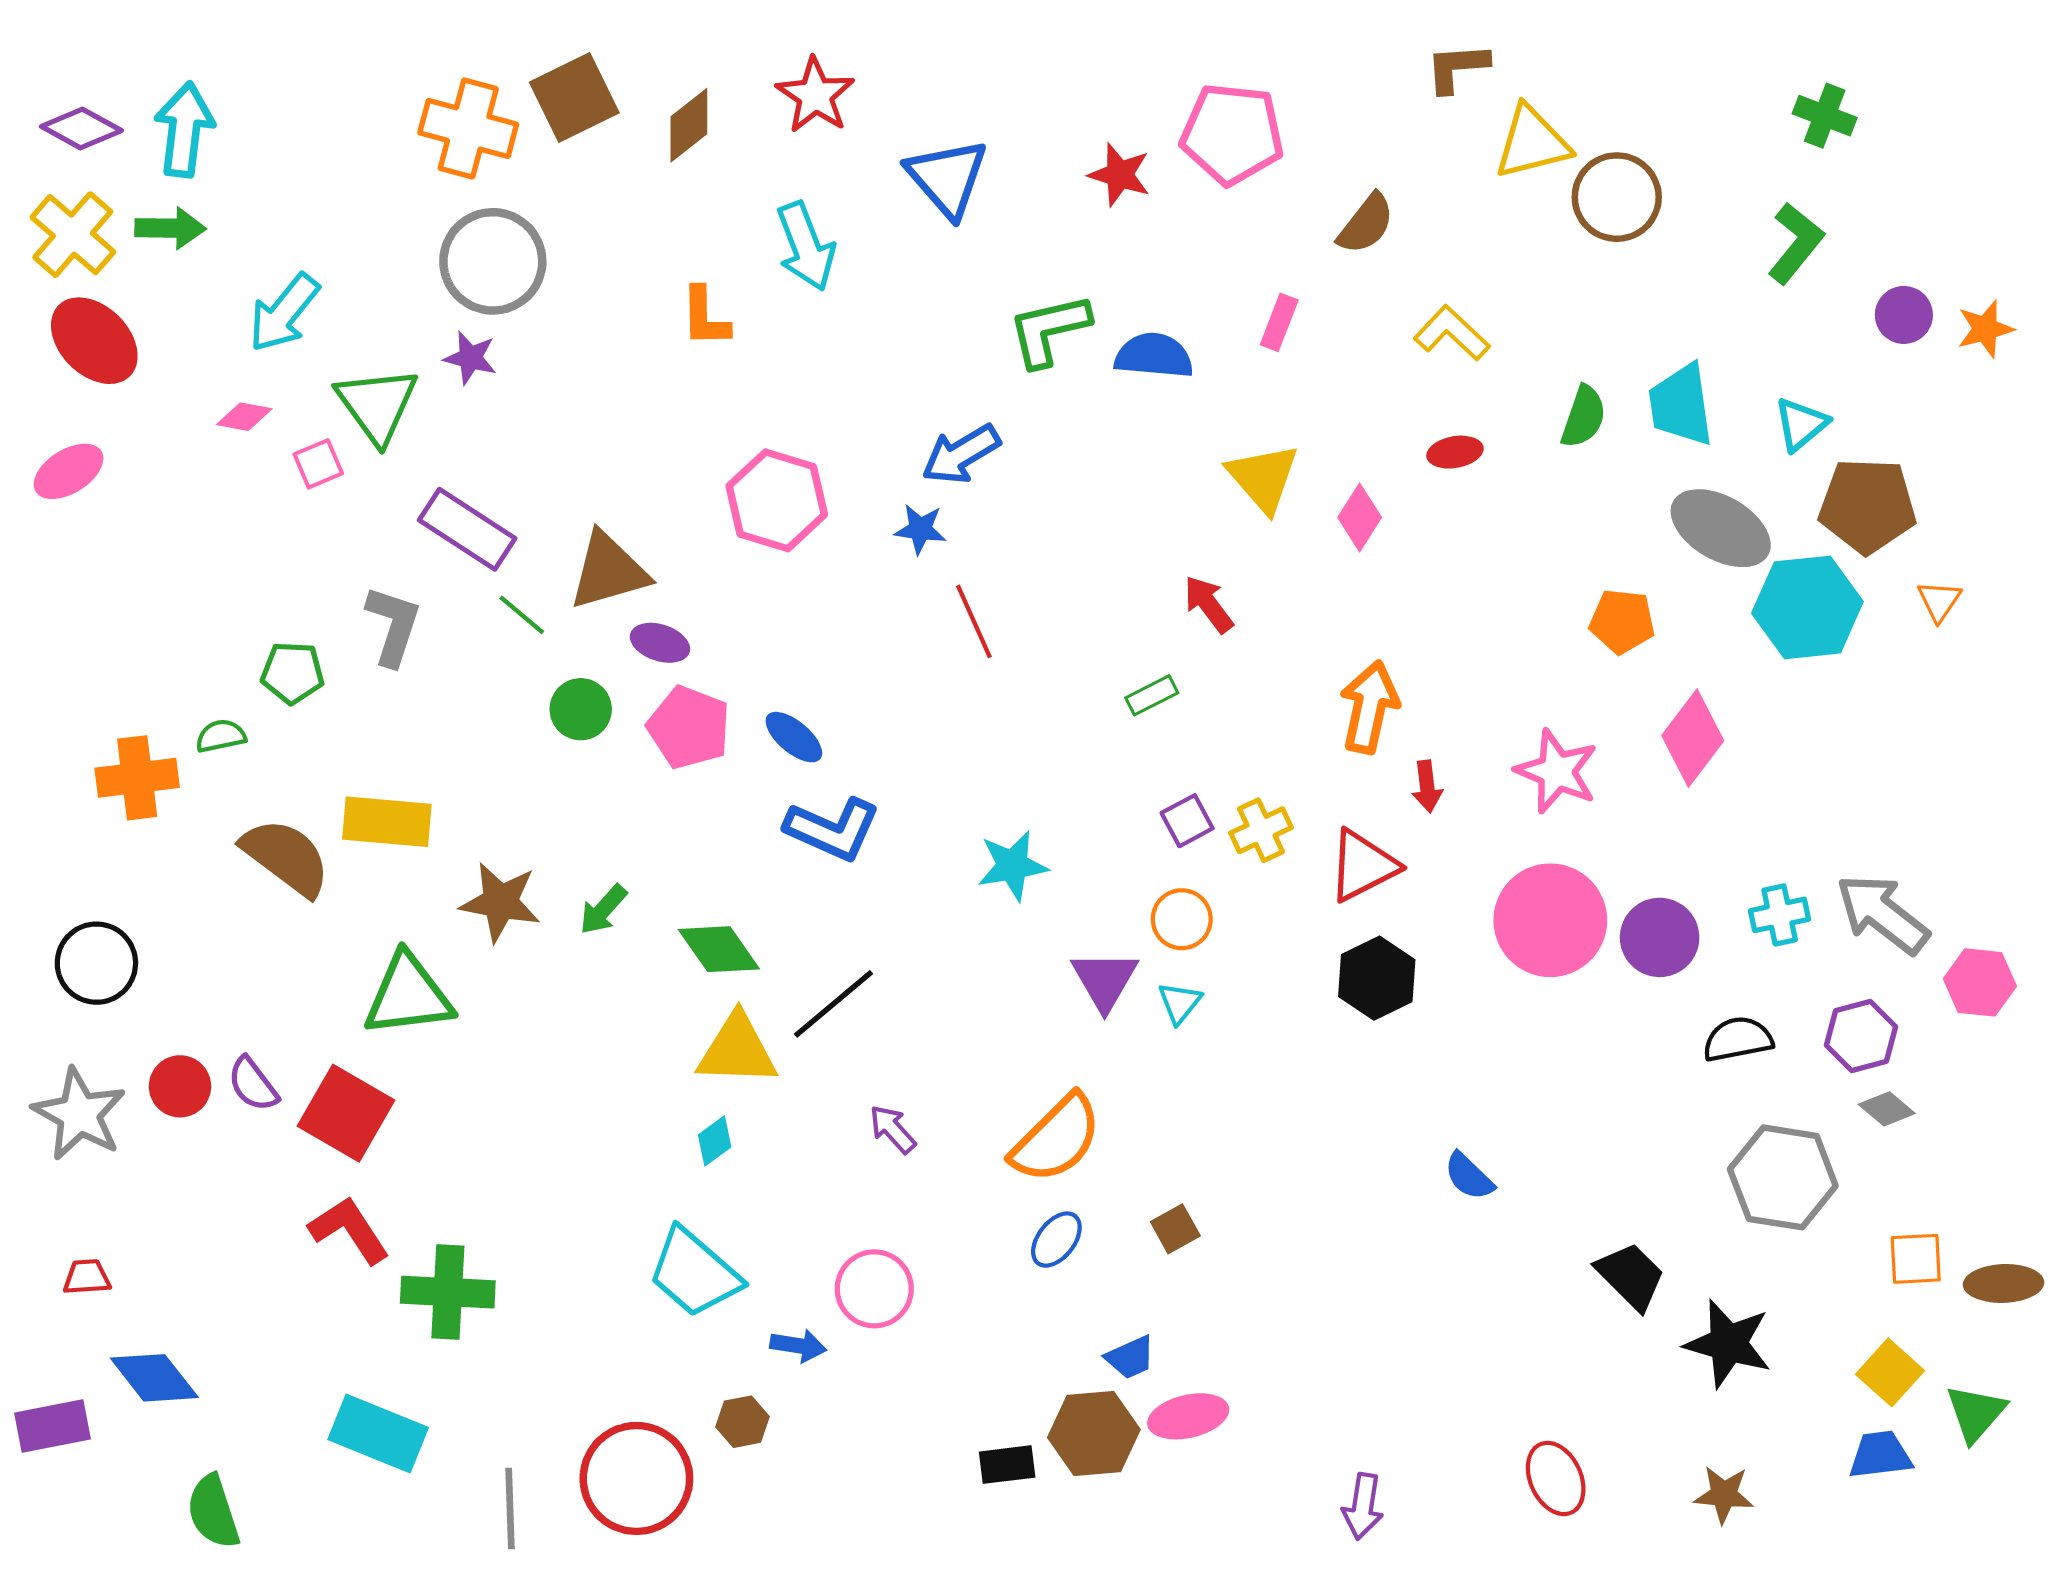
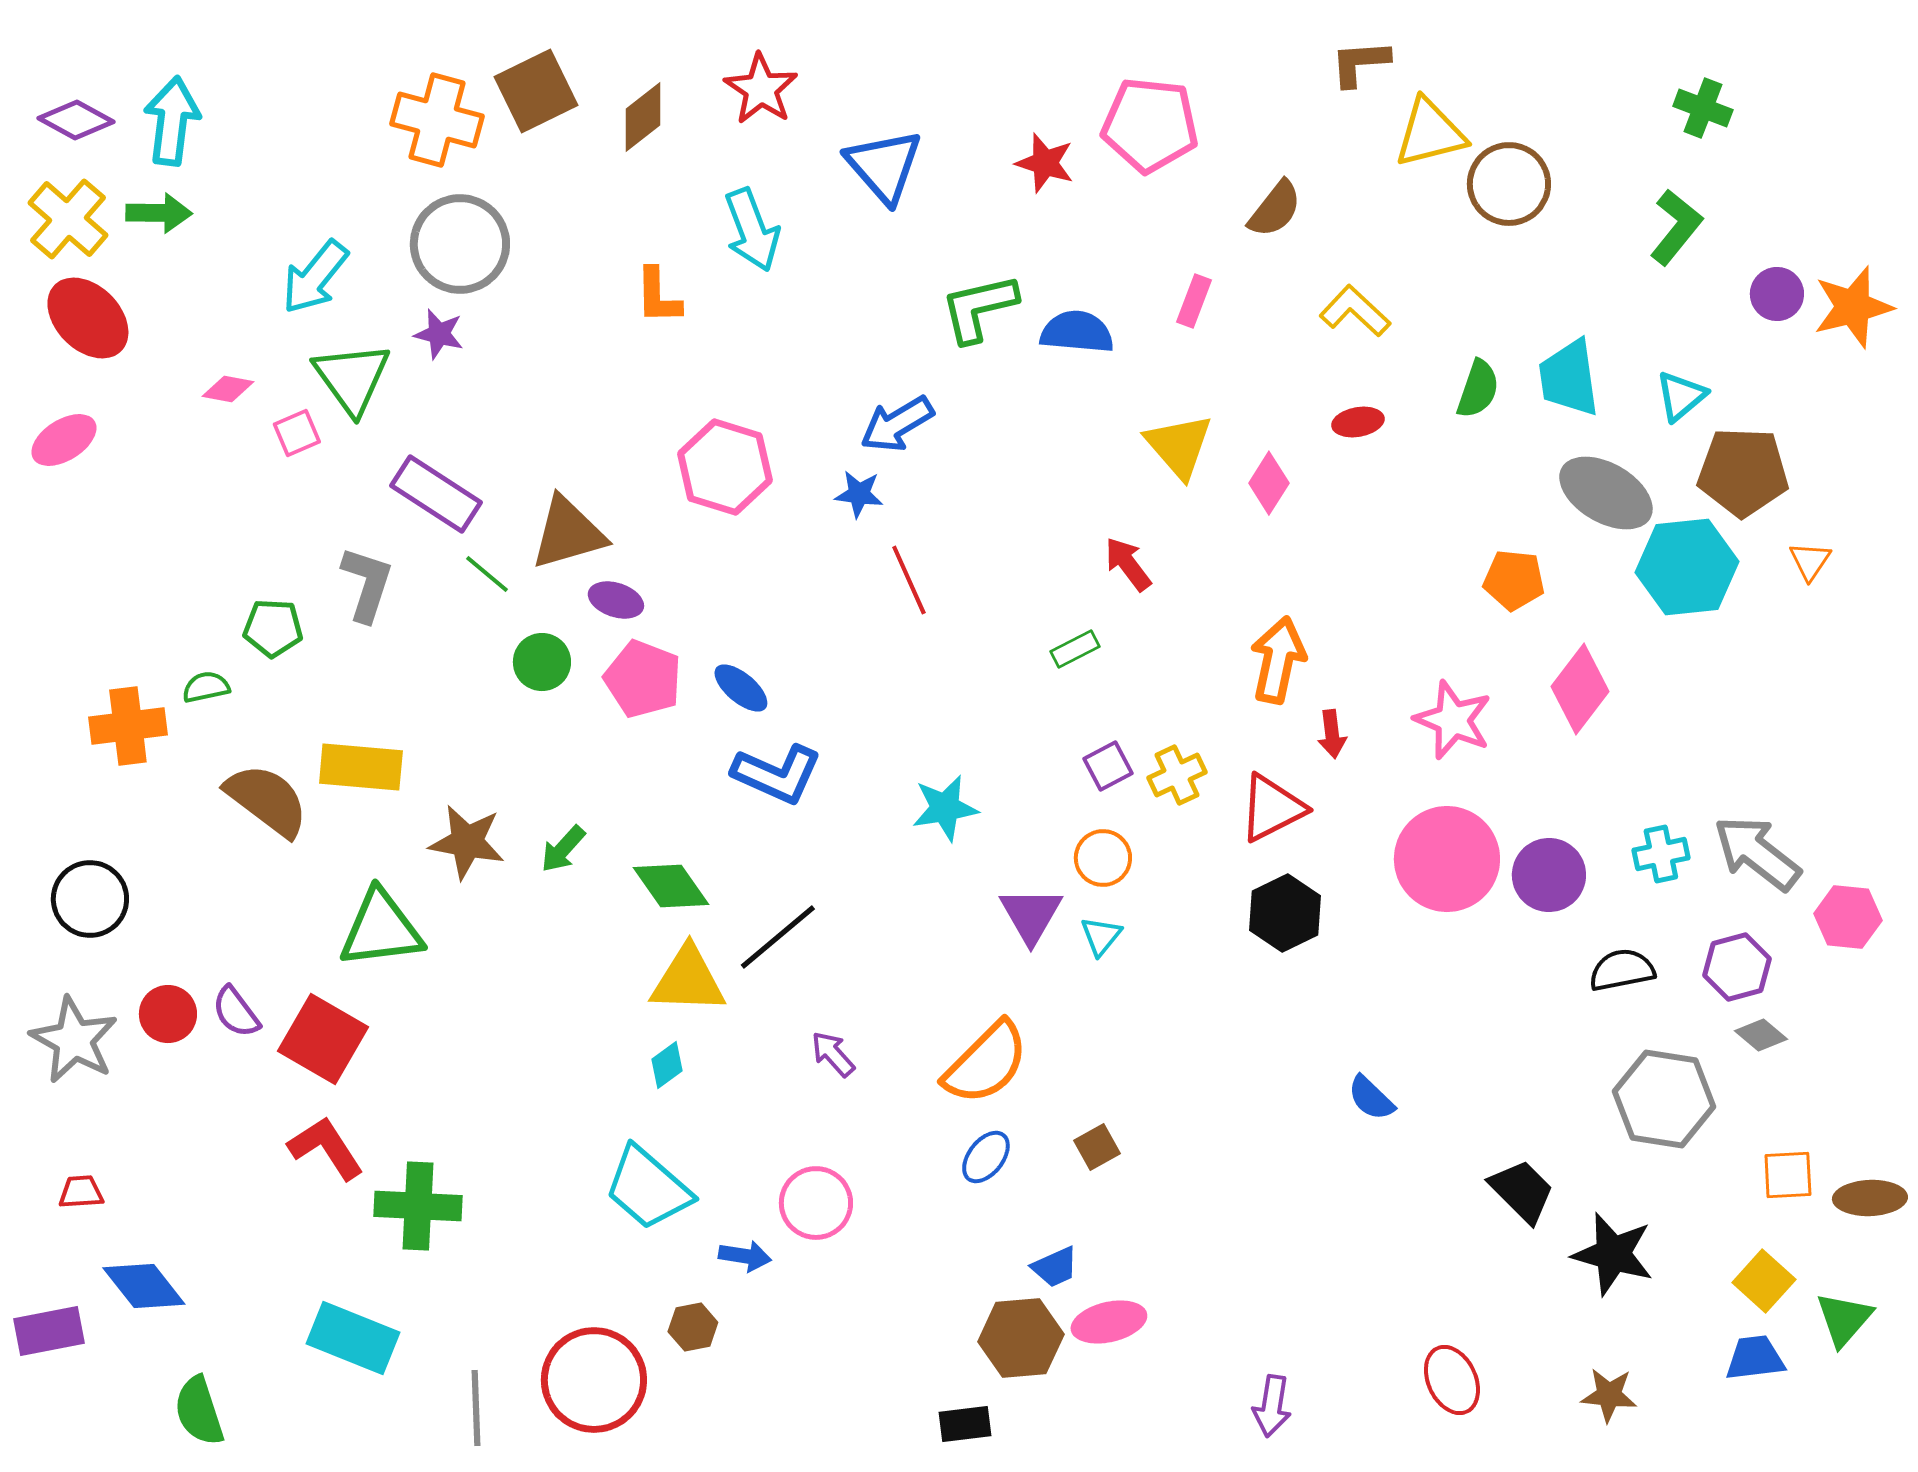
cyan arrow: (284, 313) -> (315, 277), moved
orange star: (1985, 329) -> (1853, 307), size x1.5
black rectangle: (1007, 1465) -> (965, 1424), moved

